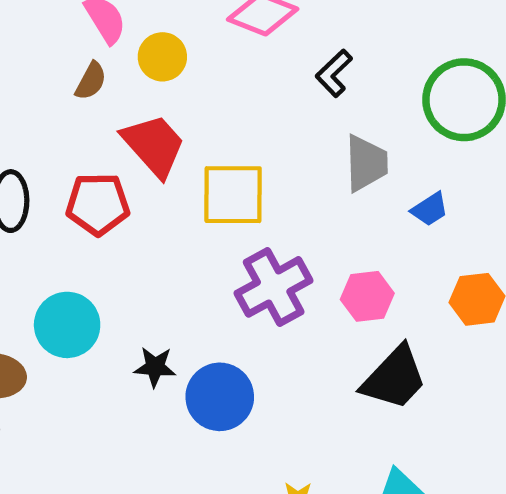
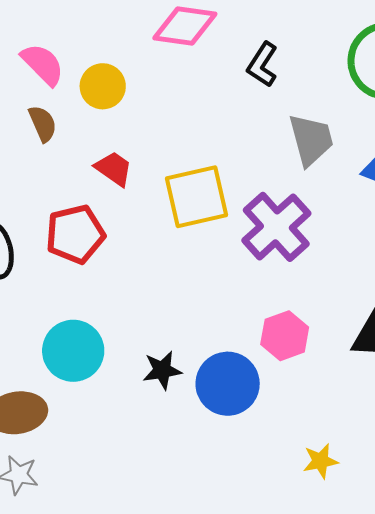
brown semicircle: (91, 81) -> (43, 124), turned -39
red trapezoid: (154, 145) -> (114, 169), size x0.6
purple cross: (274, 287) -> (276, 227), moved
pink hexagon: (367, 296) -> (285, 336), moved

